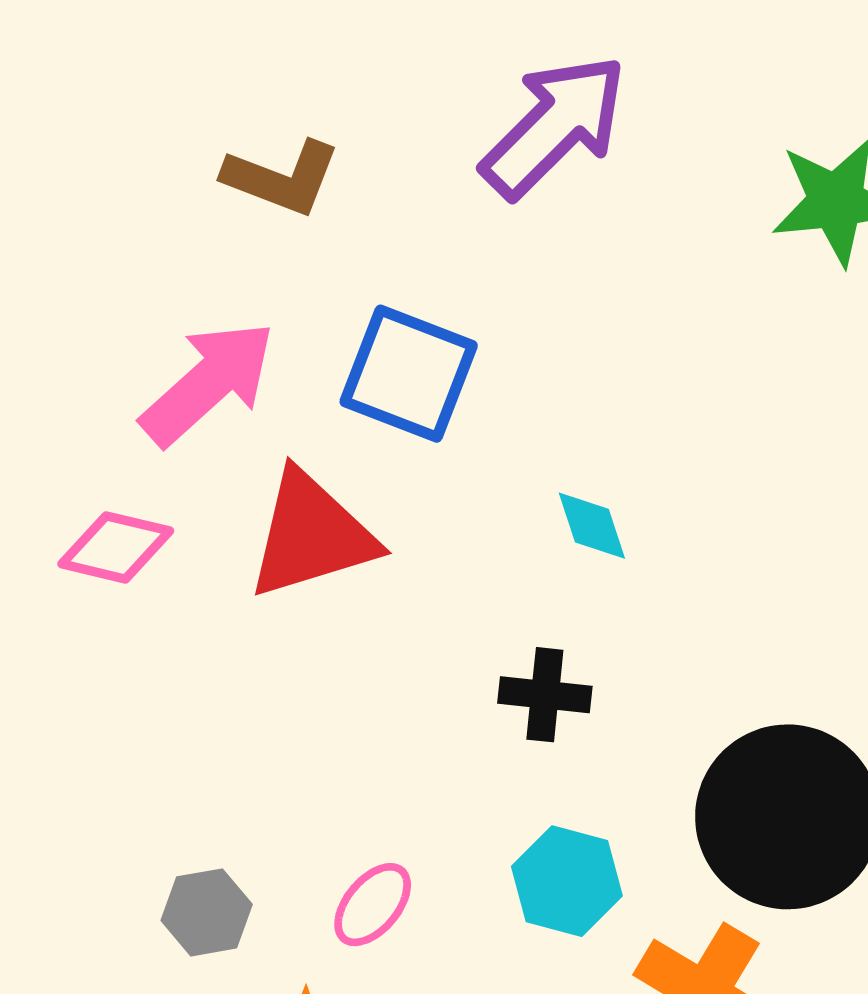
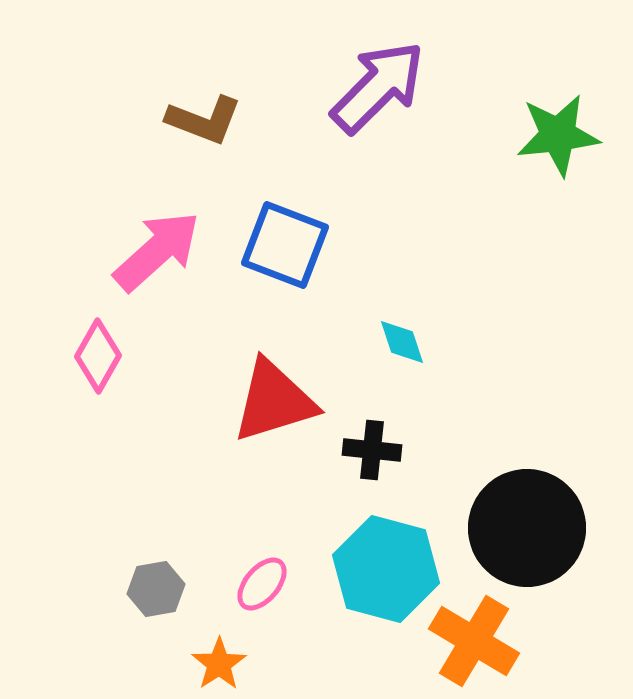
red triangle: (312, 535) -> (274, 401), moved
pink diamond: (116, 547) -> (98, 356), turned -74
cyan hexagon: (567, 881) -> (386, 569), size x1.5

